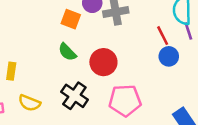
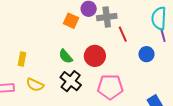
red line: (163, 36) -> (123, 34), moved
green semicircle: (67, 52) -> (66, 56), moved

